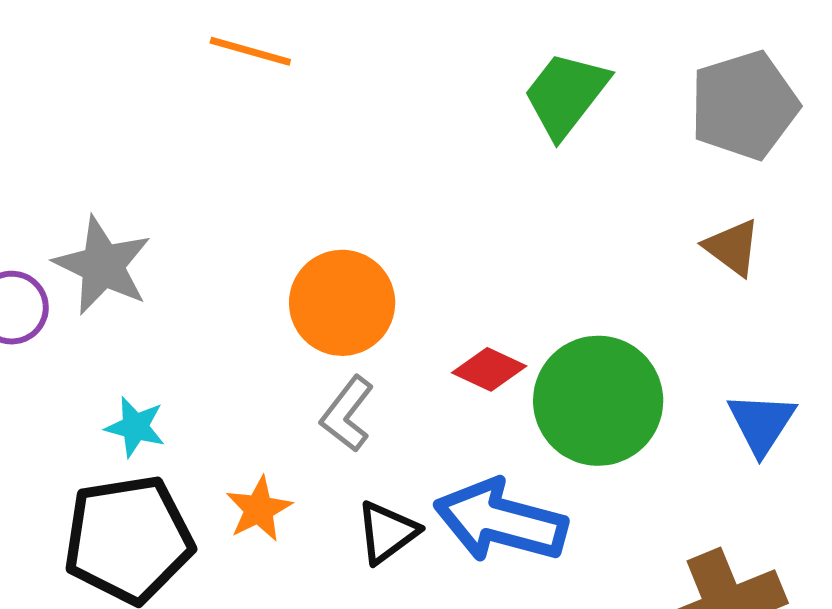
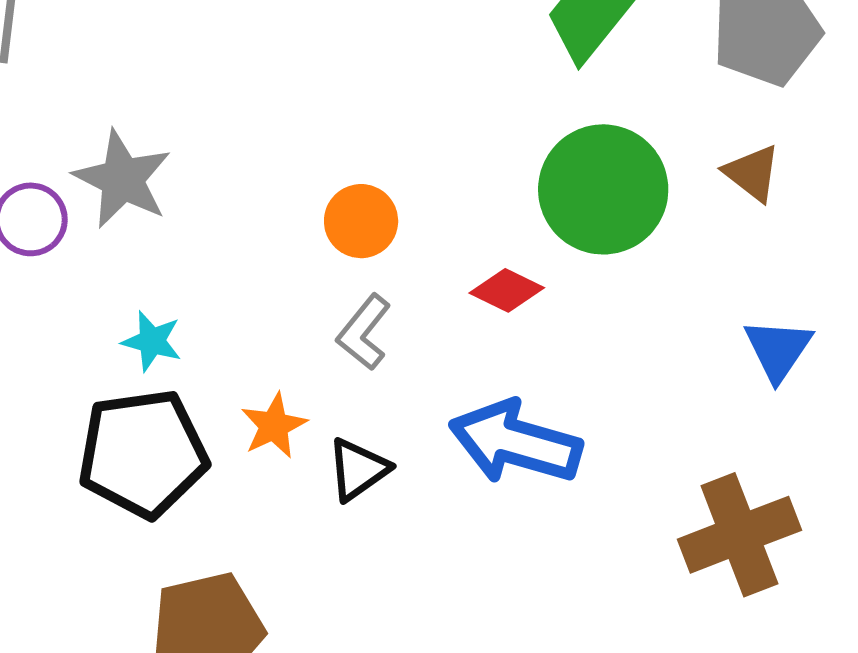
orange circle: (342, 303) -> (361, 221), size x0.7
green circle: (598, 401) -> (603, 189), moved
black triangle: (387, 532) -> (358, 469), moved

